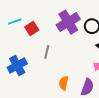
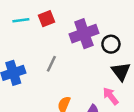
red square: (32, 28) -> (46, 19), moved

